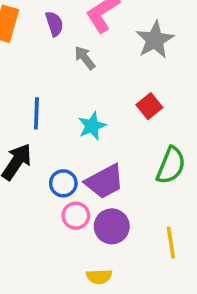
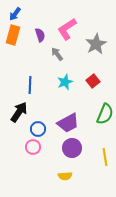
cyan star: (92, 126) -> (65, 82), moved
blue circle: (63, 183) -> (38, 129), moved
pink circle: (76, 216) -> (33, 147), moved

